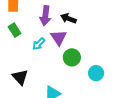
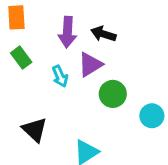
purple triangle: (59, 38) -> (90, 65), turned 36
cyan arrow: (39, 44) -> (60, 76), turned -64

